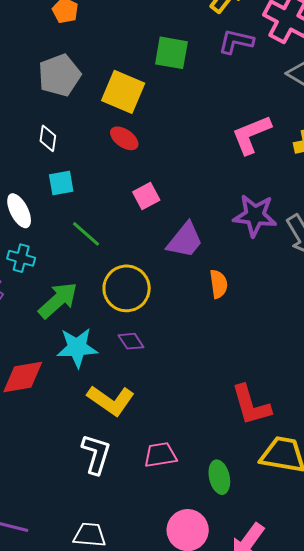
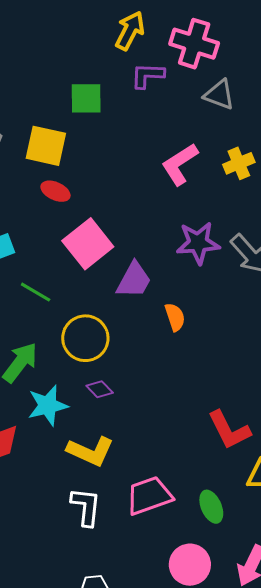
pink square: (146, 196) -> (88, 244), size x1.8
pink trapezoid: (160, 455) -> (149, 496), size x1.4

